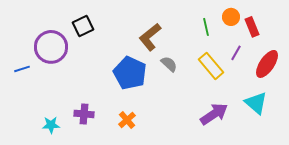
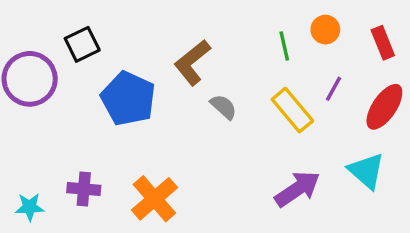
red rectangle: (252, 27) -> (383, 43), moved
blue pentagon: (130, 73) -> (128, 99), moved
orange cross: (127, 120) -> (154, 199), size x1.6

